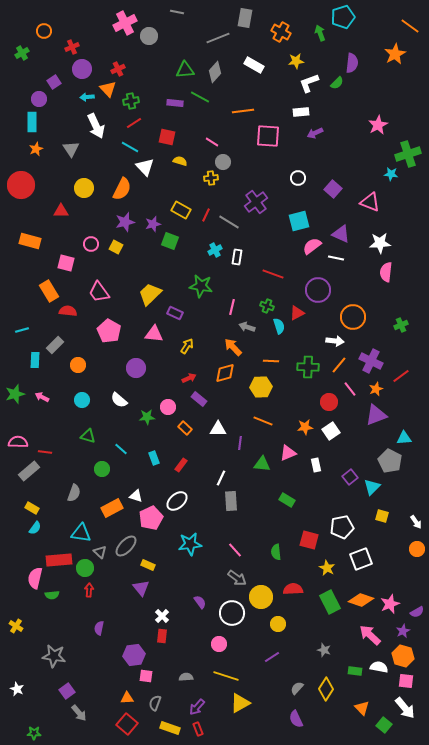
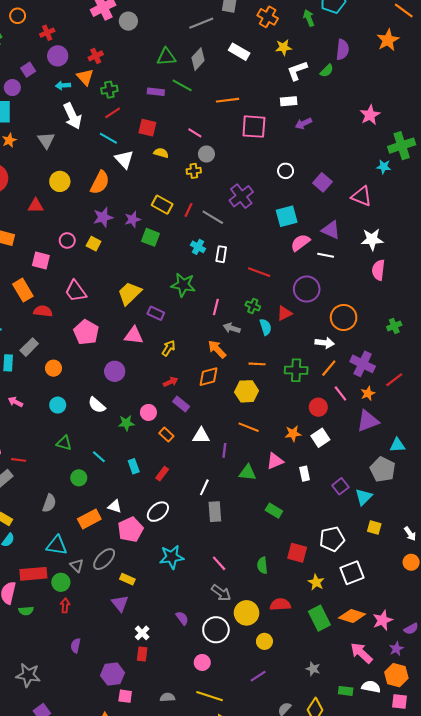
cyan cross: (215, 250) -> (198, 247), turned -32

